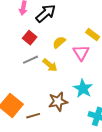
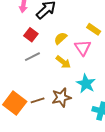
yellow arrow: (50, 65) -> (63, 62), moved
brown line: (33, 116) -> (38, 100), moved

